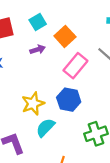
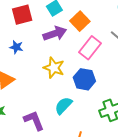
purple arrow: (38, 49) -> (55, 34), size x1.6
yellow star: (33, 104) -> (54, 68), moved, turned -30

